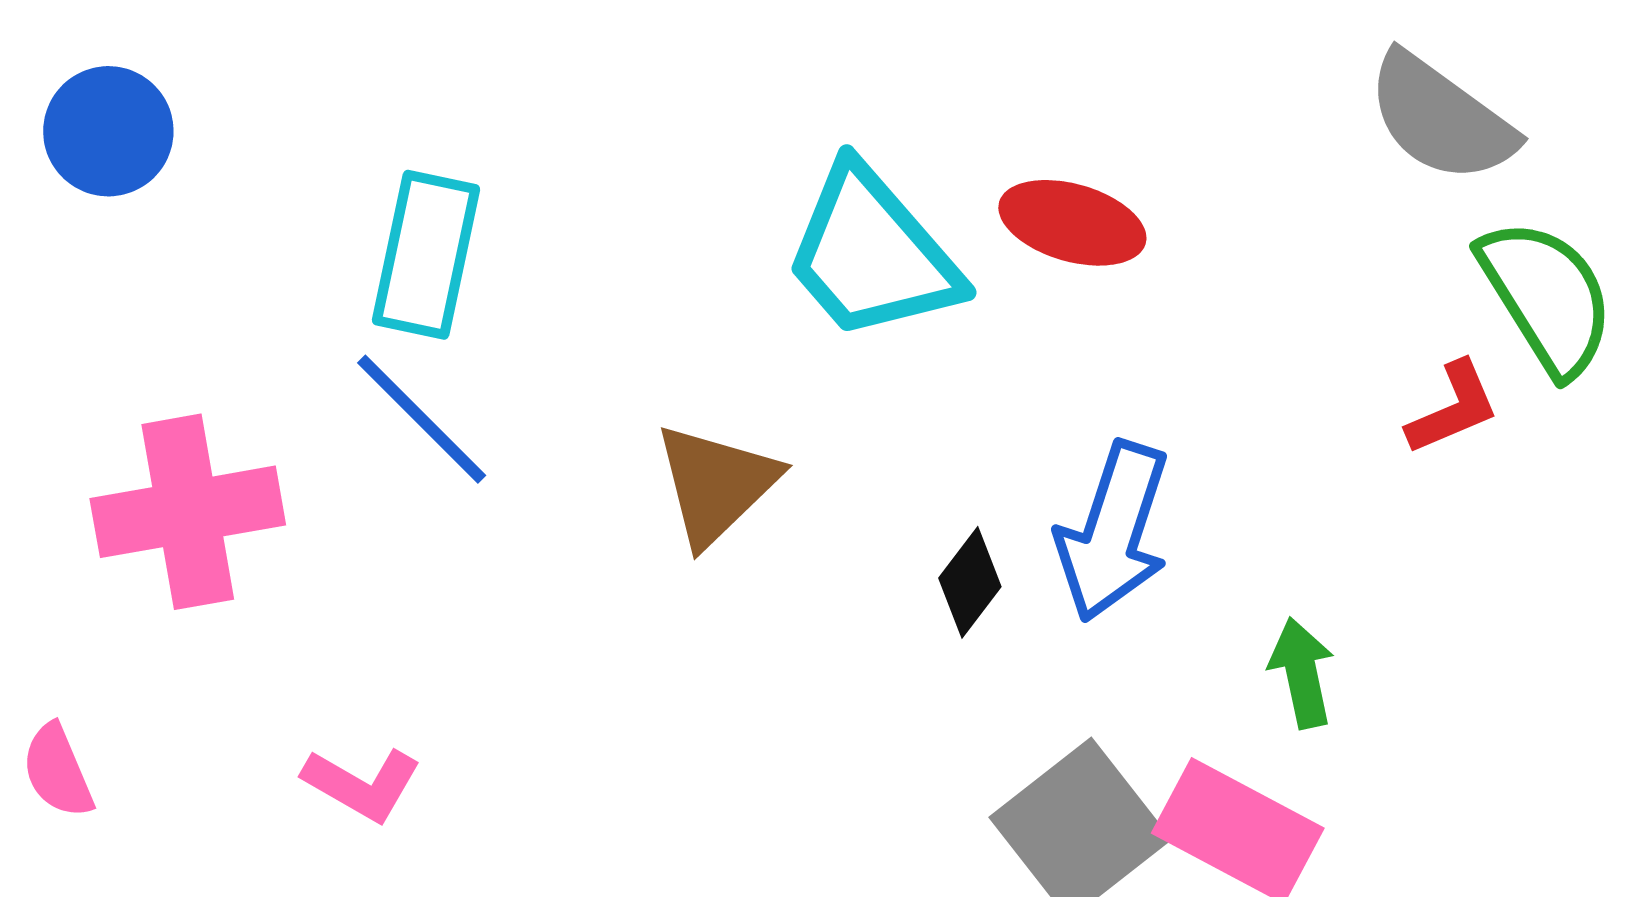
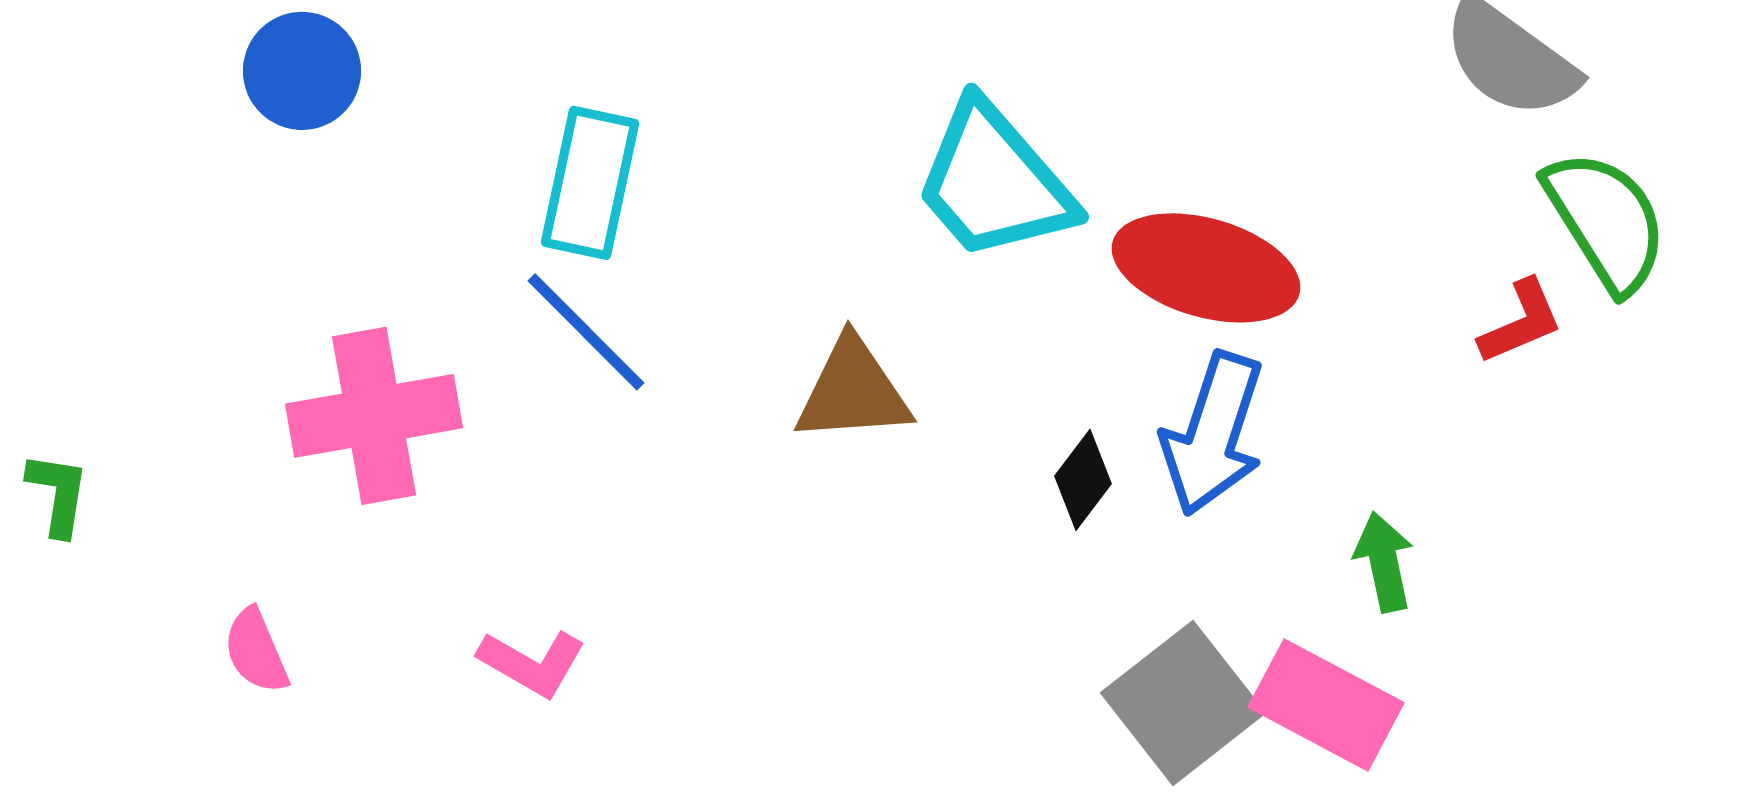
red ellipse: (1072, 223) -> (1206, 268), moved, size x1.4
brown triangle: (716, 484) -> (853, 391), turned 40

